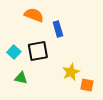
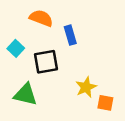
cyan square: (14, 52) -> (16, 48), moved
green triangle: (21, 78) -> (25, 94), size x1.5

